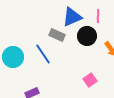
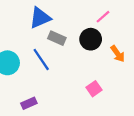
pink line: (98, 16) -> (103, 17), turned 48
blue triangle: (72, 17) -> (40, 18), moved

